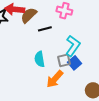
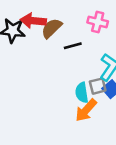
cyan semicircle: (40, 59) -> (82, 93), moved

